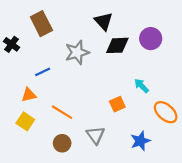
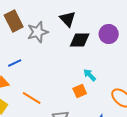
gray star: (77, 52) -> (38, 32), moved
cyan arrow: (141, 86) -> (90, 75), moved

